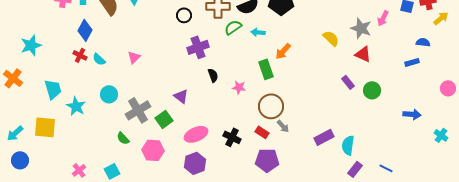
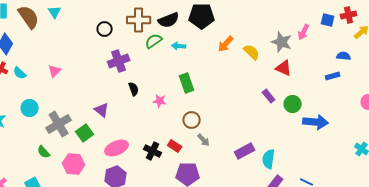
orange arrow: (283, 51) -> (226, 44), moved
brown circle: (271, 106) -> (192, 120), size x0.7
blue arrow: (412, 114) -> (316, 122), moved, size x1.4
red rectangle: (262, 132) -> (175, 146), moved

